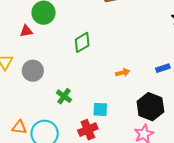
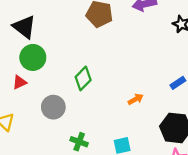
gray circle: (33, 71) -> (53, 107), moved

